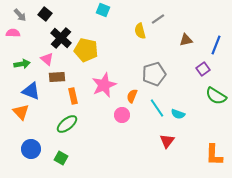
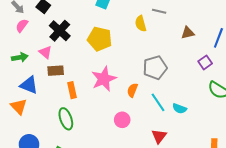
gray line: (158, 19) -> (159, 11), turned 48
pink semicircle: (13, 33) -> (22, 26), moved, turned -56
yellow pentagon: (86, 50) -> (100, 39), moved
pink circle: (122, 115) -> (122, 120), moved
green ellipse: (67, 124) -> (66, 119), turned -70
red triangle: (167, 141) -> (159, 136), moved

